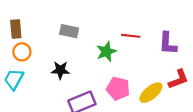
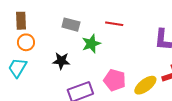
red line: (131, 36) -> (114, 24), moved
green star: (106, 52) -> (91, 44), moved

